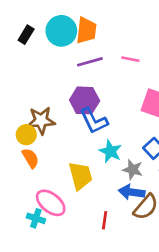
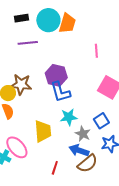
black rectangle: (26, 35) -> (22, 18), turned 40
pink line: (130, 59) -> (96, 51), turned 64
purple line: (90, 62) -> (28, 43), moved
cyan star: (110, 151) -> (69, 117), turned 30

